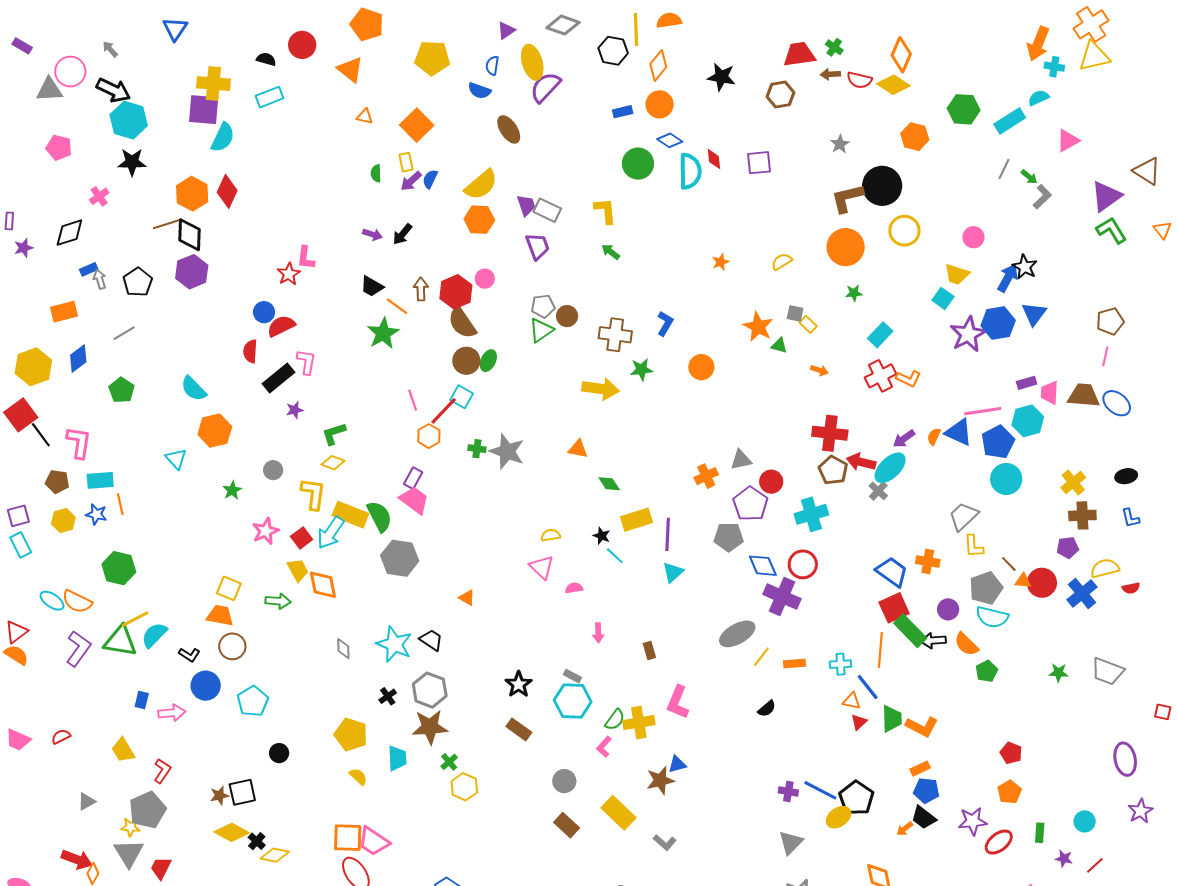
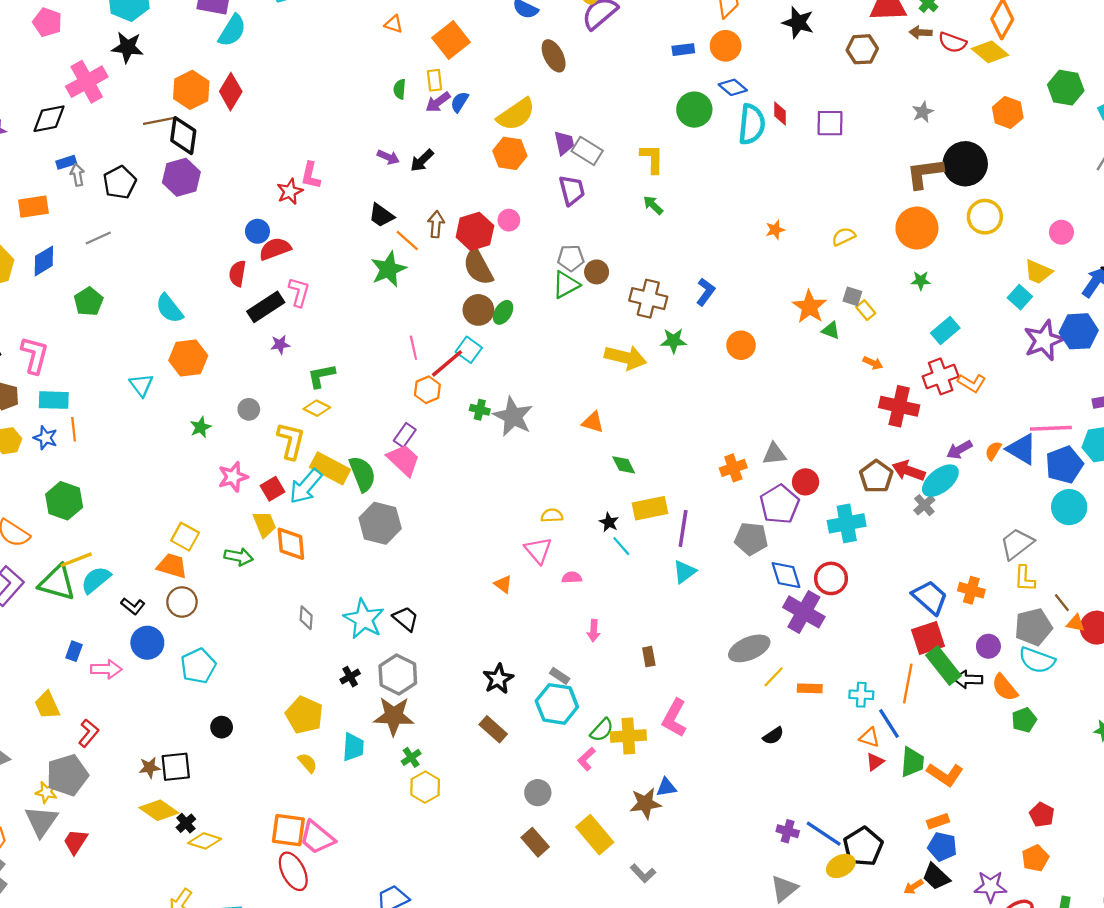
pink cross: (99, 196) -> (87, 82), size x1.8
red cross: (830, 433) -> (899, 406), moved
orange triangle: (467, 598) -> (503, 584), moved

